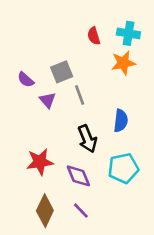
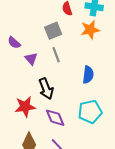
gray square: (62, 72) -> (53, 31), moved
black arrow: (87, 139) -> (46, 89), moved

